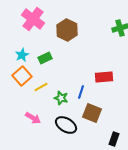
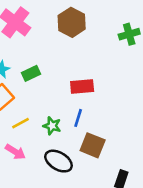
brown hexagon: (67, 30) -> (72, 22), moved
red rectangle: (104, 77) -> (82, 86), moved
yellow line: (41, 87) -> (21, 123), moved

